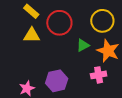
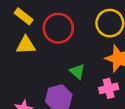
green triangle: (83, 45) -> (77, 71), moved, turned -48

